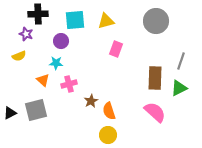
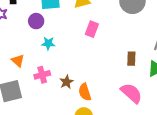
cyan star: (56, 63) -> (48, 43), moved
brown rectangle: (155, 78) -> (131, 59), size x0.6
pink cross: (69, 84) -> (42, 75), moved

